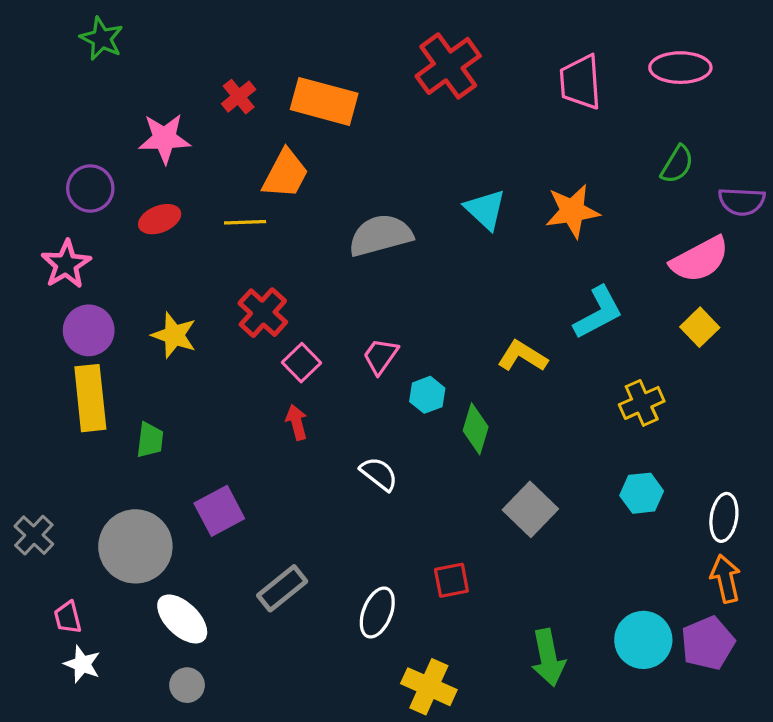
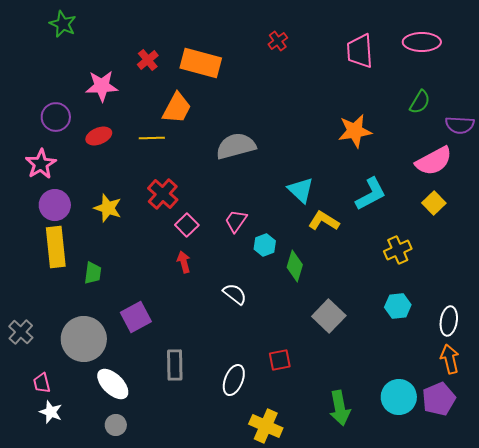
red cross: (448, 66) -> (278, 41), size x0.5
cyan triangle: (485, 209) -> (301, 190), moved
gray rectangle: (282, 588) -> (175, 365), turned -52

